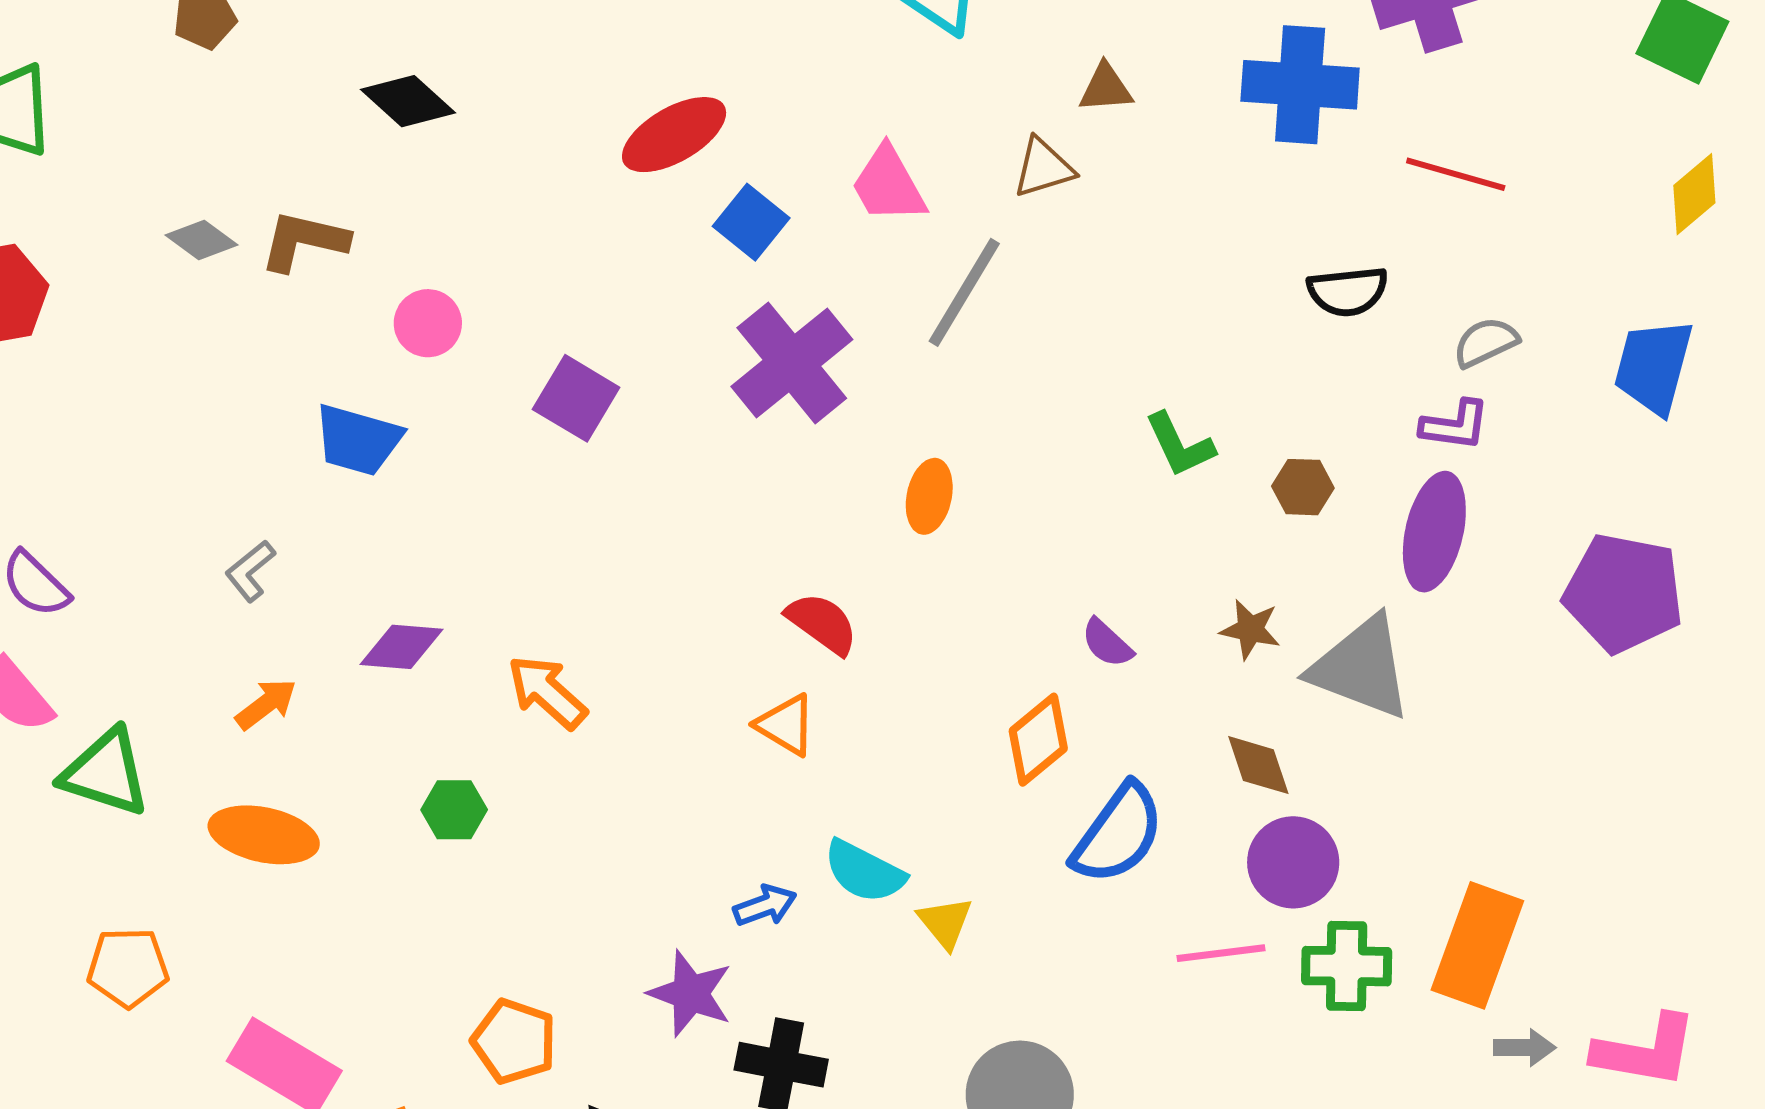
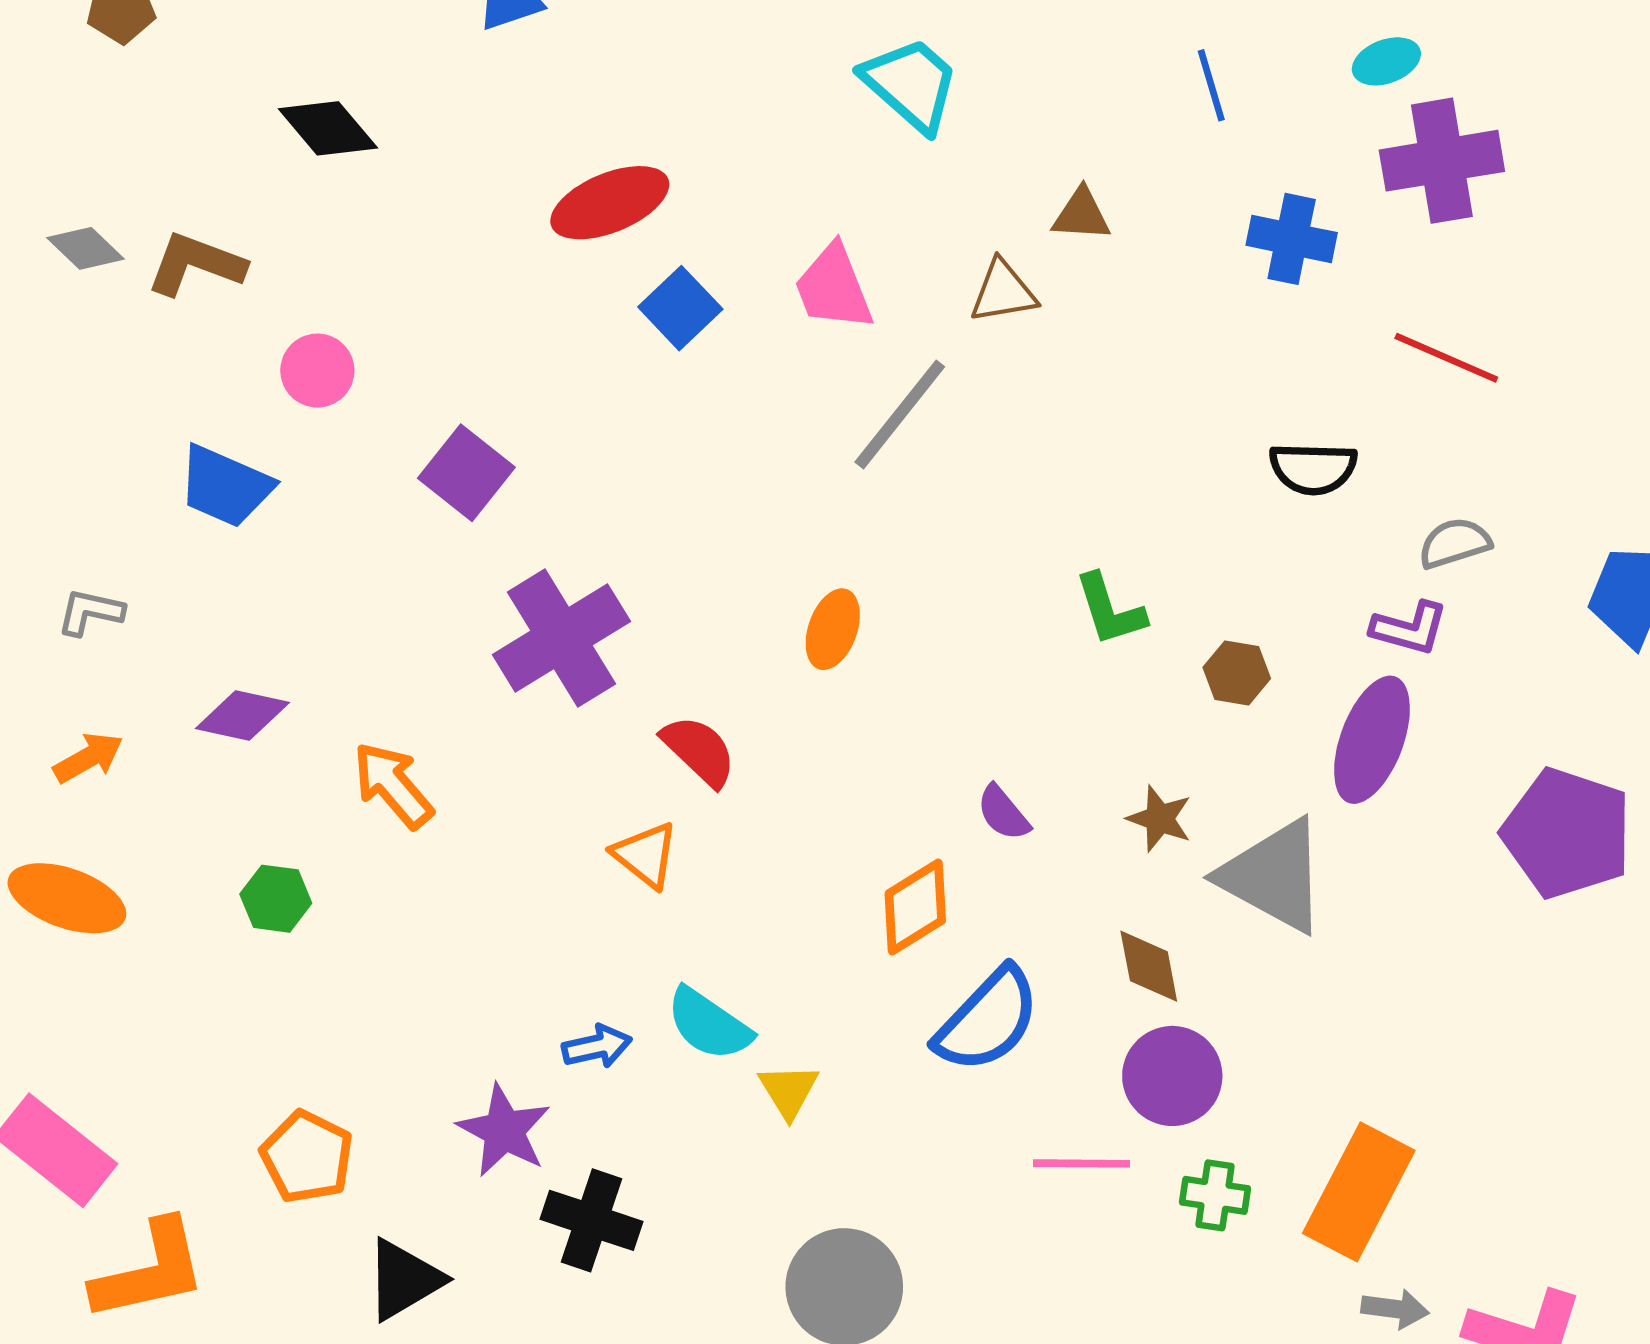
blue cross: (1300, 85) -> (1292, 239), size x0.7
purple cross: (792, 363) -> (561, 638), moved
gray L-shape: (250, 571) -> (90, 612), turned 44
green cross: (1347, 966) -> (1215, 1195), size x0.7

